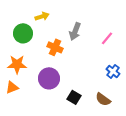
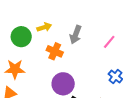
yellow arrow: (42, 16) -> (44, 27), moved
purple circle: (49, 78) -> (63, 84), moved

